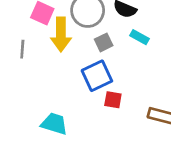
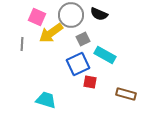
yellow arrow: (61, 34) -> (51, 33), turned 55
cyan rectangle: (140, 37) -> (105, 55), moved, size x1.5

